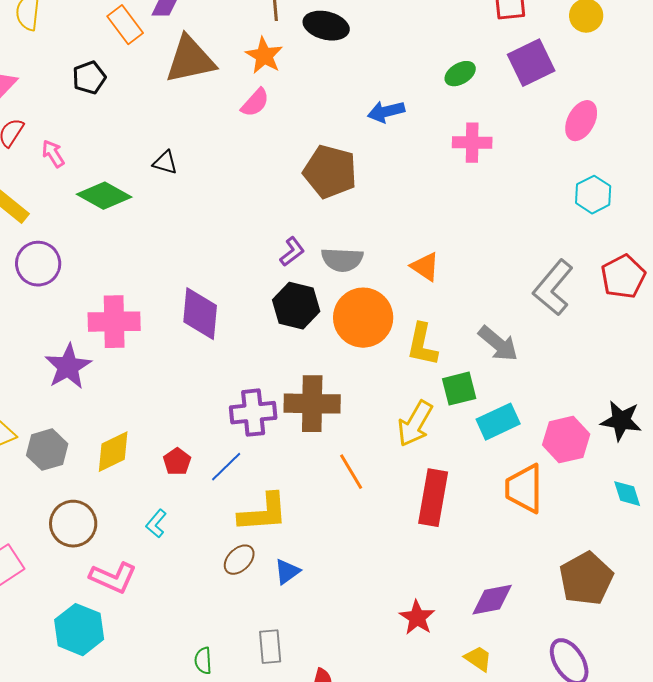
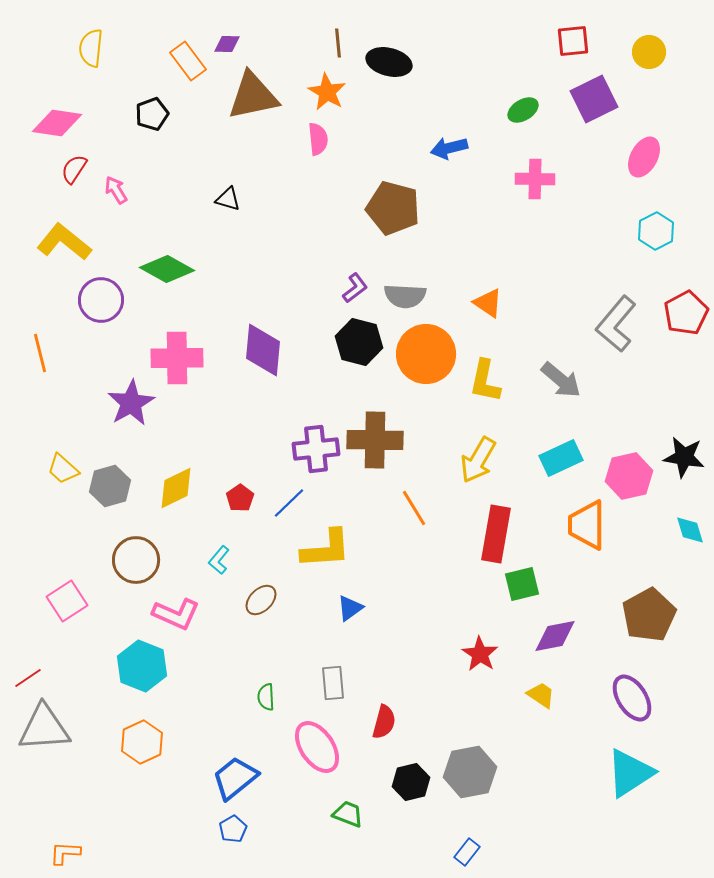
pink semicircle: (255, 103) -> (318, 139), turned -48
green diamond: (104, 196) -> (167, 269), moved
green square: (459, 389) -> (522, 584), moved
brown ellipse: (239, 560) -> (261, 600), moved

